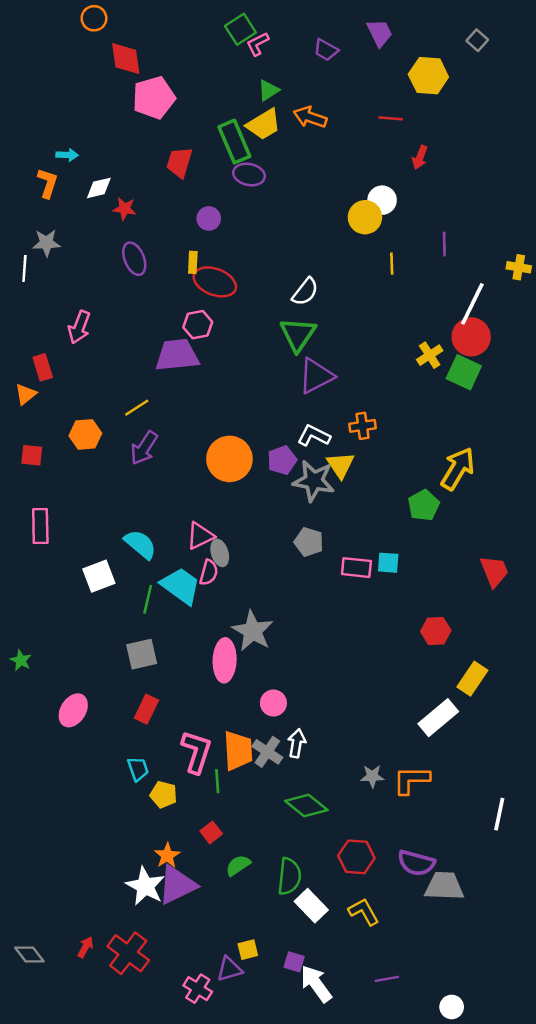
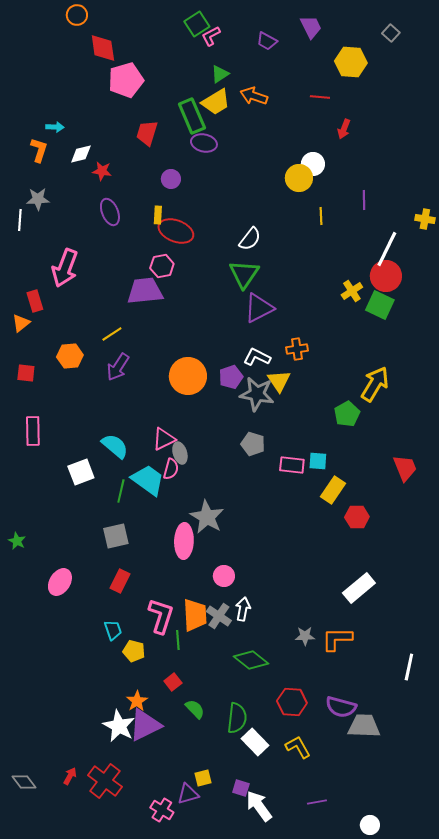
pink arrow: (79, 327) -> (65, 268), size x1.4
yellow rectangle: (472, 679) -> (333, 490), moved
green semicircle: (238, 865) -> (195, 709), turned 80

